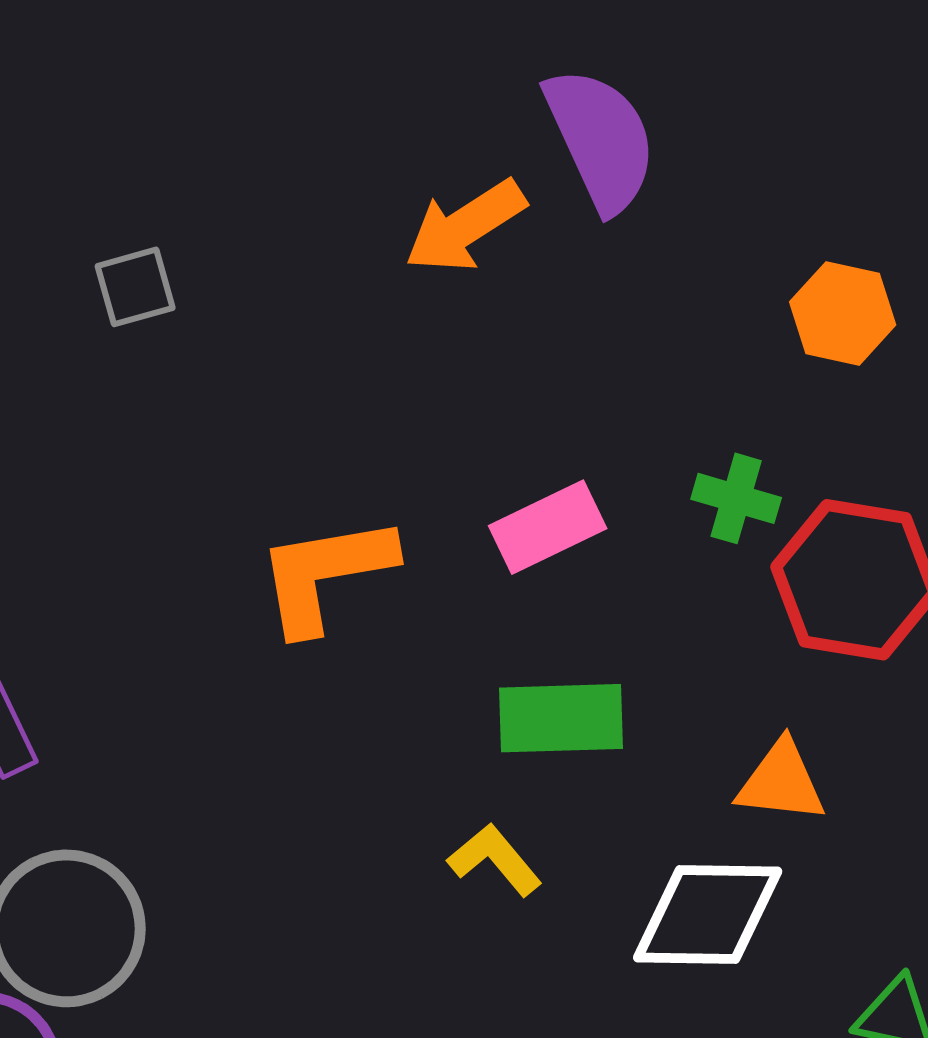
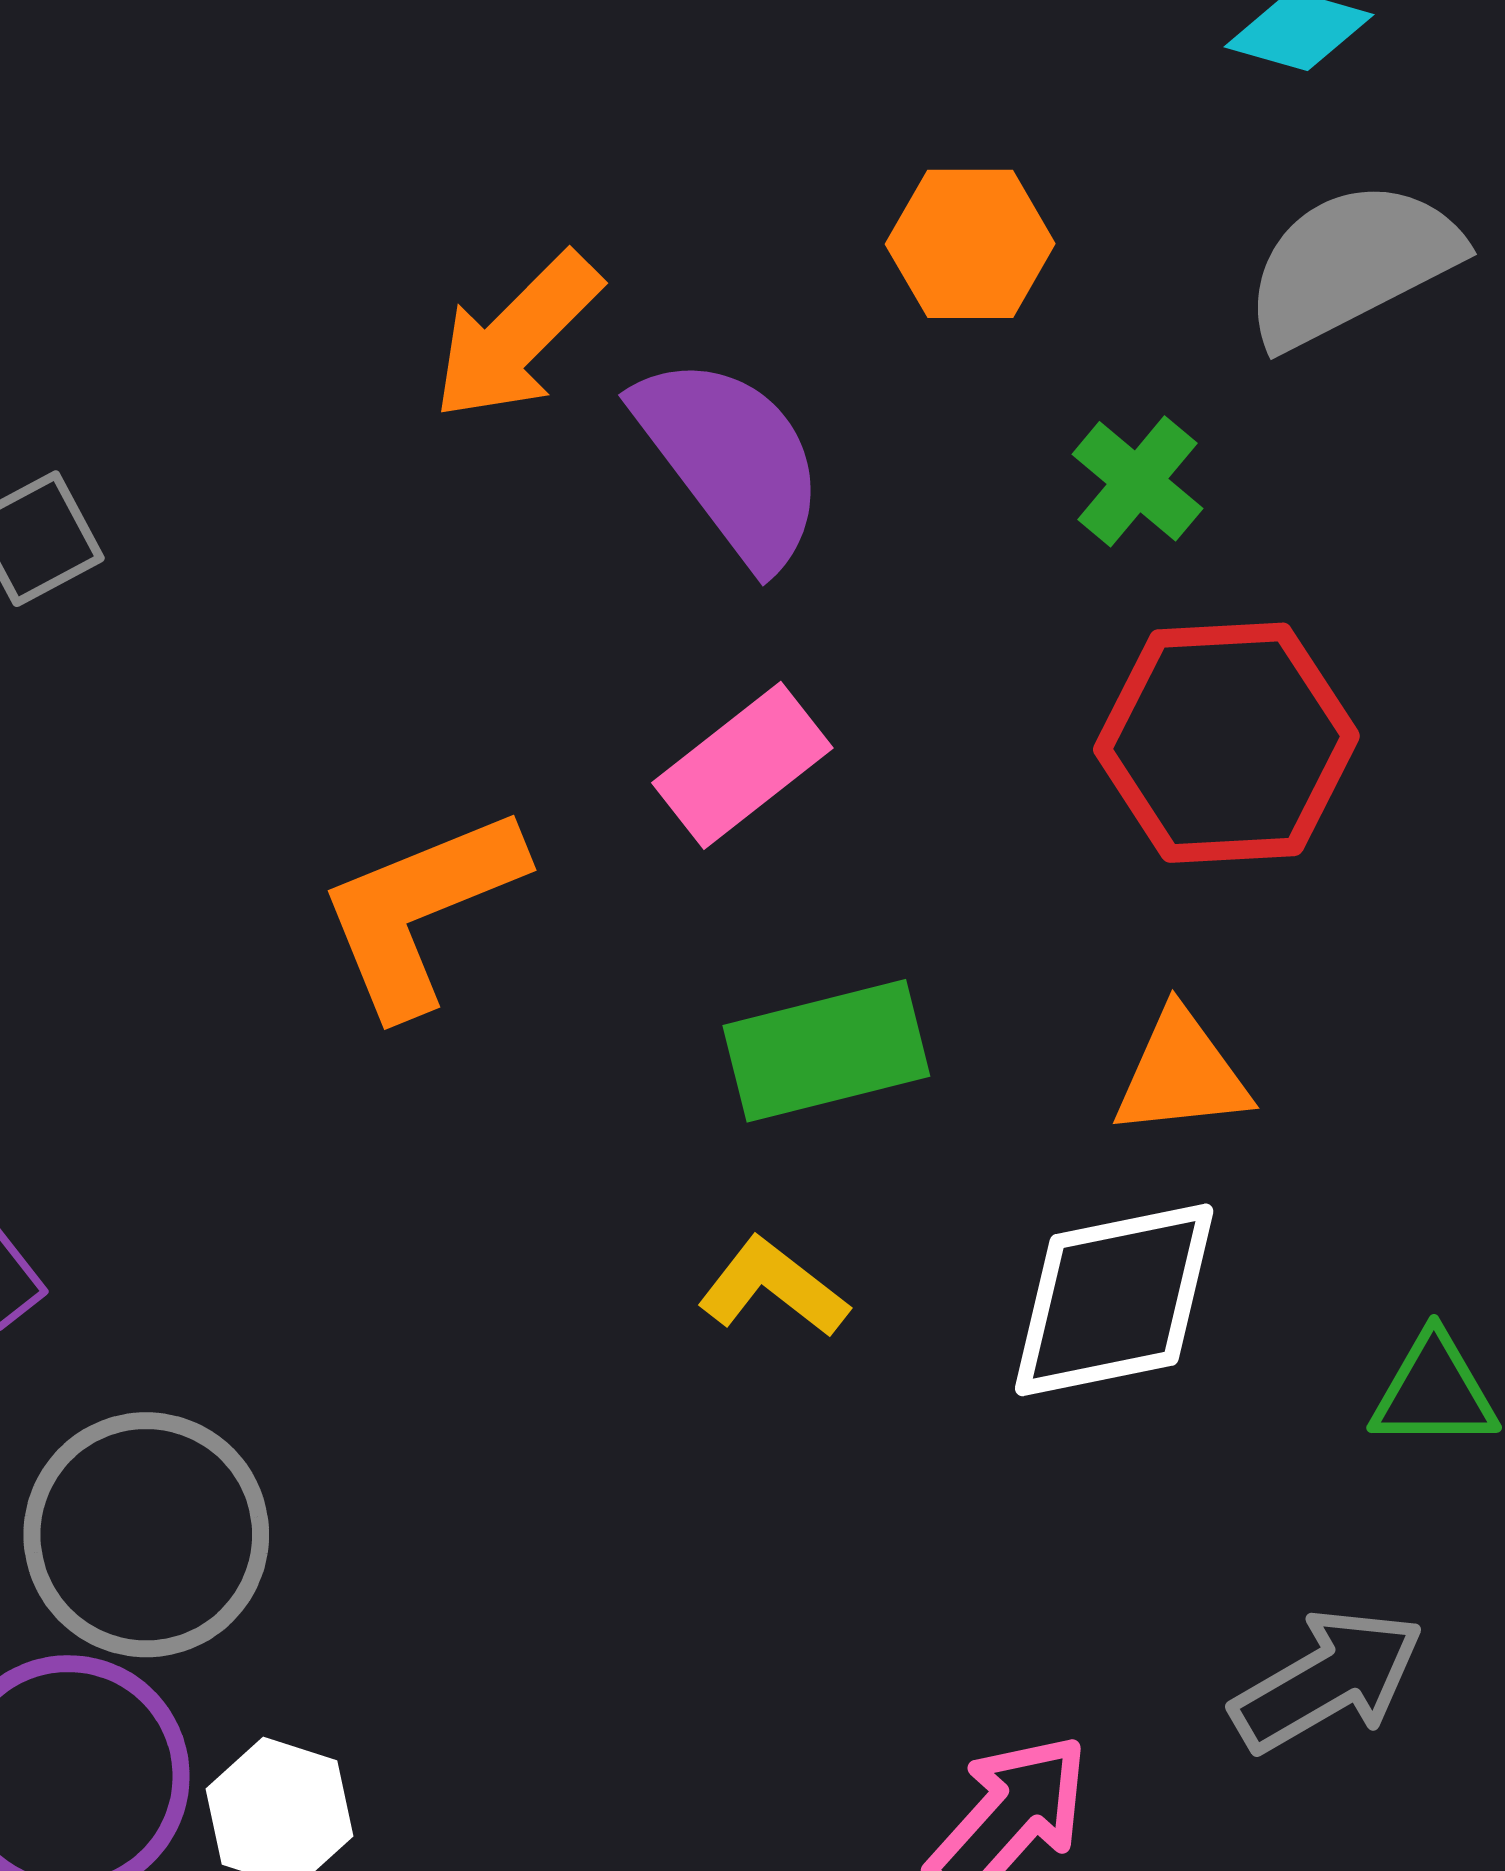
purple semicircle: (601, 139) -> (731, 460), moved
orange hexagon: (843, 313) -> (970, 244), moved
green cross: (736, 498) -> (1138, 481), moved, turned 36

